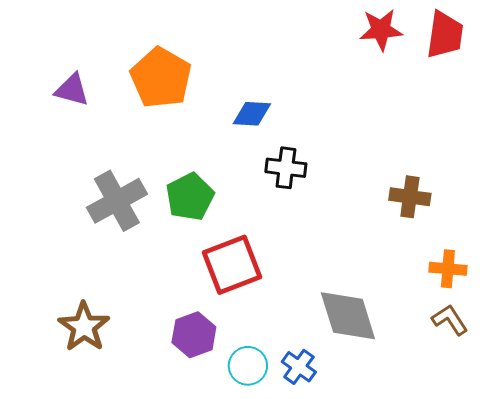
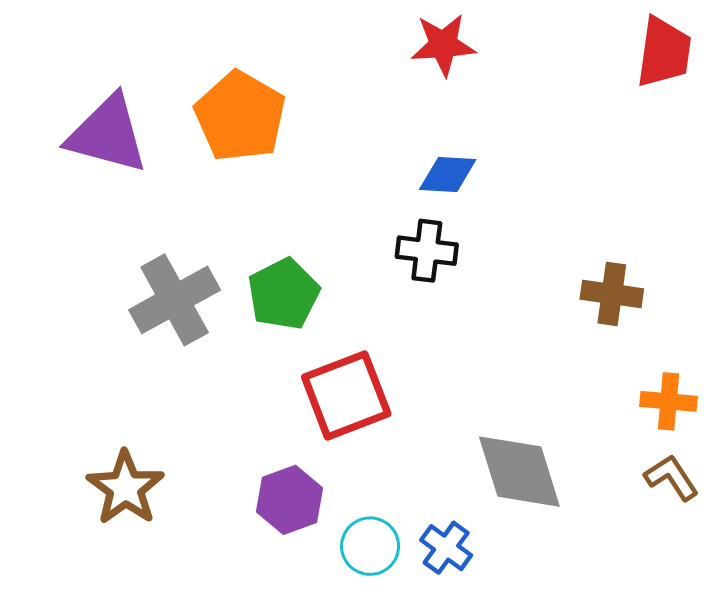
red star: (381, 30) -> (443, 45), moved
purple triangle: (72, 90) -> (107, 134), size x1.6
blue diamond: (252, 114) -> (448, 175), moved

